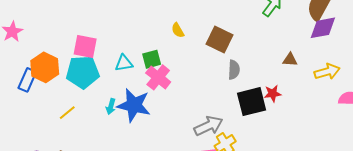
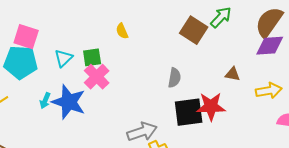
brown square: (219, 39) -> (194, 30), moved
cyan triangle: (124, 63) -> (63, 58), turned -42
red star: (273, 94) -> (211, 106), size x1.6

